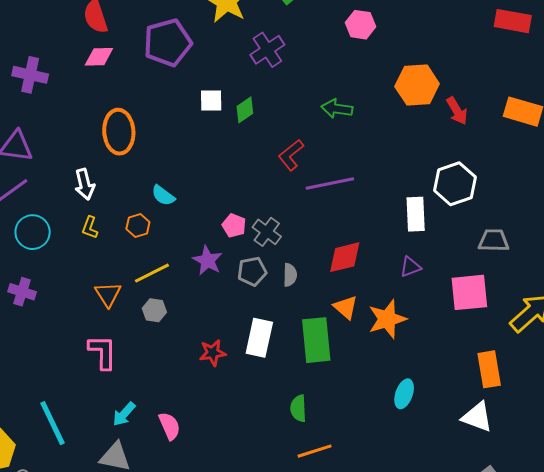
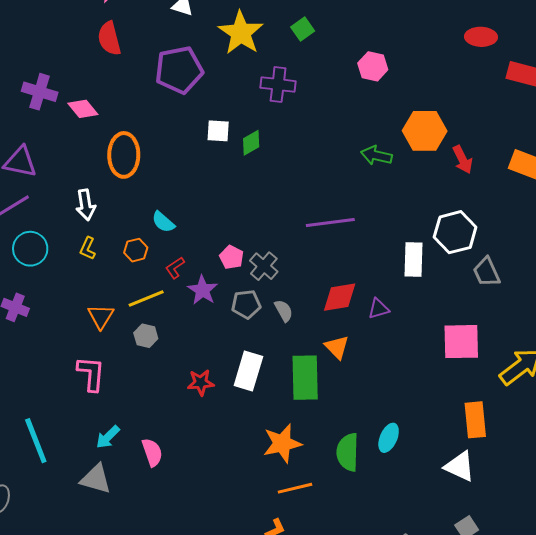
purple cross: (267, 50) -> (278, 84), turned 36
pink diamond: (99, 57) -> (83, 109), moved, turned 48
green arrow: (337, 109) -> (376, 155), moved
red L-shape: (291, 155) -> (175, 268), moved, size x0.7
gray trapezoid: (494, 240) -> (487, 272), moved, turned -120
purple triangle: (410, 267) -> (379, 309), moved
gray semicircle: (290, 275) -> (284, 311), turned -35
orange star: (387, 319) -> (282, 443), moved
green semicircle: (298, 408) -> (348, 452), moved, size x1.4

